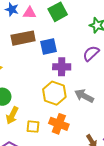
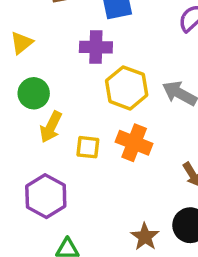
purple cross: (62, 67) -> (96, 47), moved

